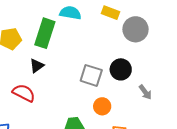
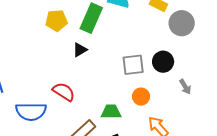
gray square: (91, 75) -> (133, 65), turned -30
red semicircle: (24, 93) -> (64, 92), moved

